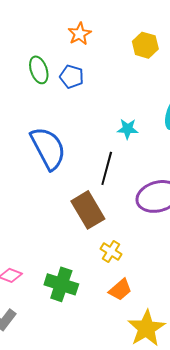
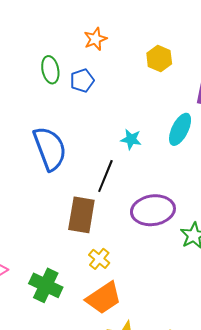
blue pentagon: (72, 77) -> (82, 80), turned 30
brown rectangle: (88, 210) -> (81, 215), turned 33
orange trapezoid: (120, 290) -> (104, 298), size x1.5

